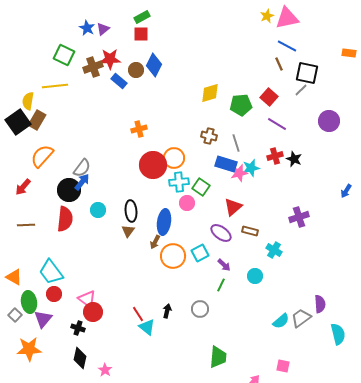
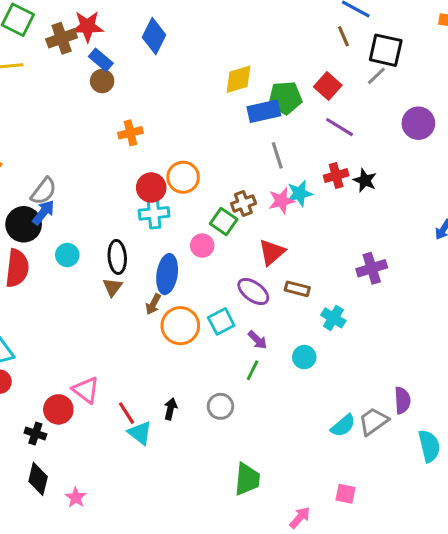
brown circle: (136, 70) -> (102, 81), moved
brown cross: (209, 136) -> (243, 204), moved, turned -35
blue rectangle: (226, 164) -> (264, 111), moved, turned -30
red circle: (153, 165) -> (151, 188), size x0.7
cyan cross: (179, 182) -> (154, 213), moved
pink triangle: (87, 299) -> (86, 390), moved

